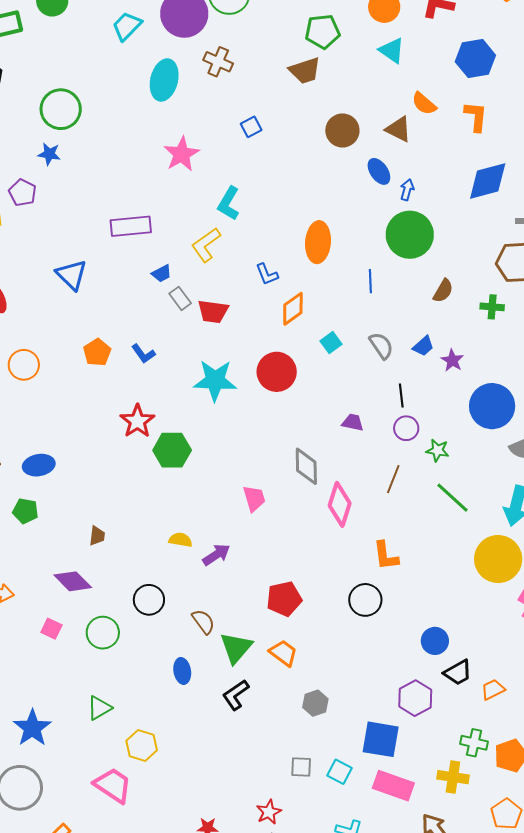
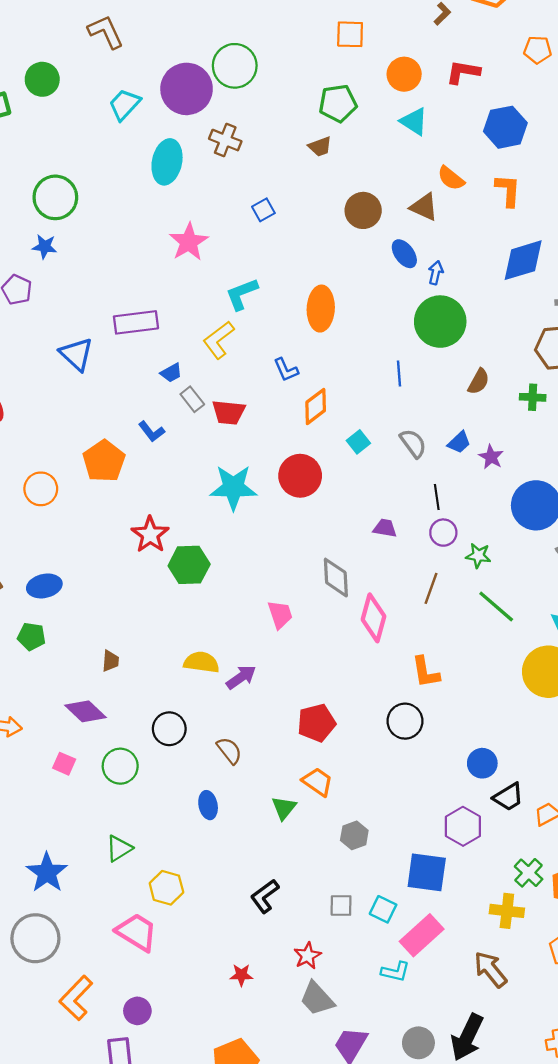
brown trapezoid: (305, 71) -> (320, 147), size x0.7
cyan L-shape: (229, 203) -> (242, 294), turned 40
orange ellipse: (318, 242) -> (321, 309), moved
blue triangle: (72, 275) -> (76, 354), moved
orange pentagon: (97, 352) -> (104, 461), size x1.4
blue L-shape: (143, 354) -> (152, 432), moved
orange circle: (24, 365) -> (41, 489), moved
yellow semicircle: (180, 540) -> (201, 662), size x1.4
green triangle: (236, 648) -> (284, 808), moved, size x0.7
black L-shape: (236, 695) -> (265, 896), moved
green cross: (474, 743) -> (529, 873), turned 32
pink rectangle: (393, 786) -> (422, 935), moved, turned -60

